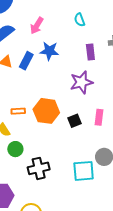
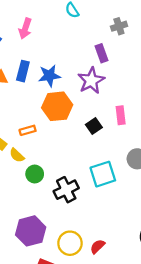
blue star: (49, 51) -> (49, 76), moved
purple rectangle: (90, 52) -> (102, 53), moved
orange hexagon: (46, 111) -> (57, 106), moved
cyan square: (84, 171) -> (103, 174), moved

